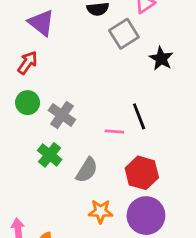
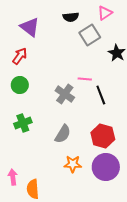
gray cross: (62, 115) -> (65, 94), moved
pink line: (114, 132) -> (85, 79), moved
green cross: (50, 155) -> (23, 123), moved, turned 30

